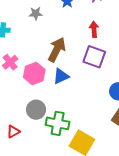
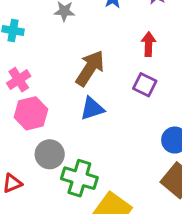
purple square: (94, 57) -> (145, 85), size x0.7
pink hexagon: (34, 73) -> (31, 113), moved

